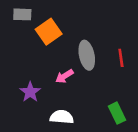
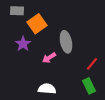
red line: (121, 58) -> (92, 64), moved, turned 48
purple star: (30, 92) -> (23, 44), moved

